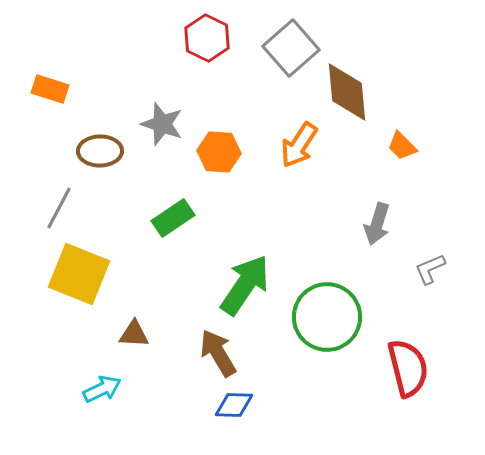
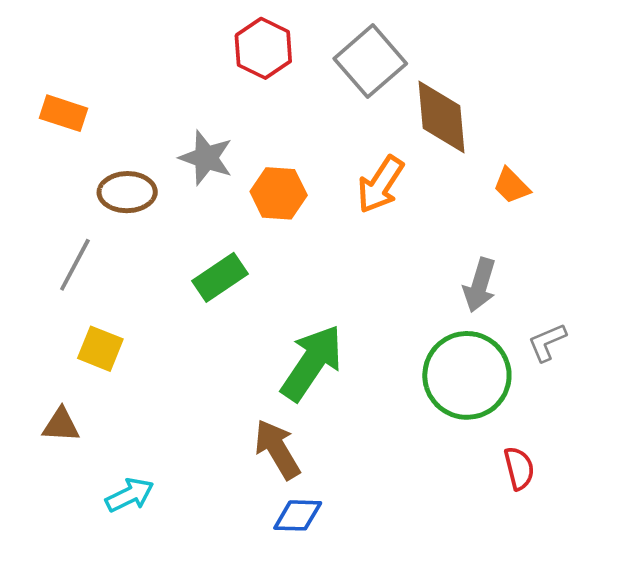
yellow square: (79, 274) -> (100, 349), size x0.6
green circle: (327, 317) -> (467, 375), moved
brown triangle: (134, 334) -> (61, 425), moved
red semicircle: (408, 368) -> (519, 468), size x0.6

